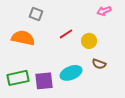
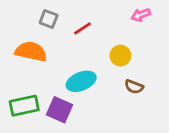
red line: (66, 34) -> (82, 28), moved
cyan ellipse: (71, 73) -> (81, 81), moved
purple square: (44, 81) -> (59, 110), turned 30

